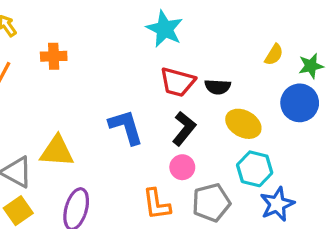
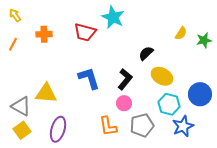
red trapezoid: (177, 82) -> (85, 32), moved
black semicircle: (218, 87) -> (146, 53), turned 133
blue circle: (300, 103) -> (200, 94), moved

